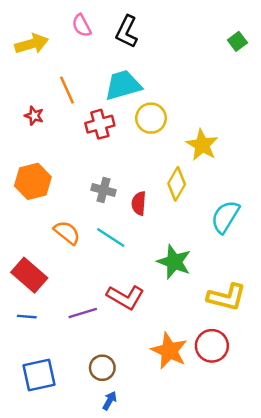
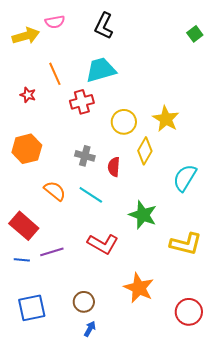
pink semicircle: (82, 26) -> (55, 22), moved, turned -72
yellow circle: (151, 118) -> (124, 122), moved
purple line: (83, 313) -> (52, 252), moved
red circle: (212, 346) -> (189, 312), moved

